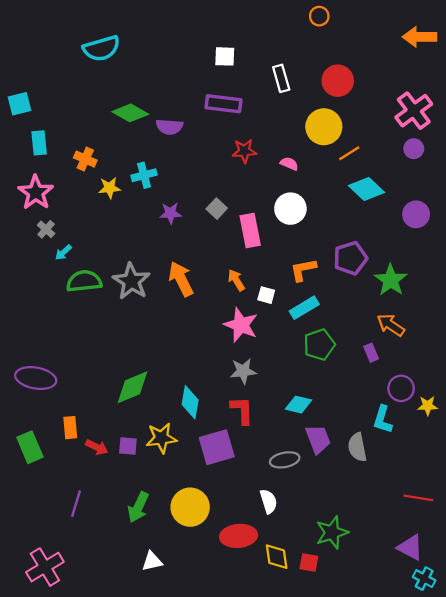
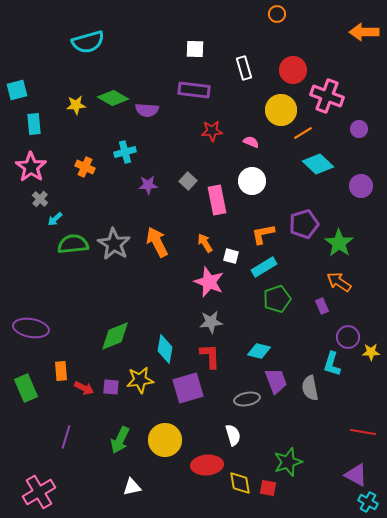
pink cross: (414, 111) -> (327, 96), moved, turned -32
orange cross: (85, 159) -> (85, 167), moved
yellow star: (109, 188) -> (76, 105), moved

